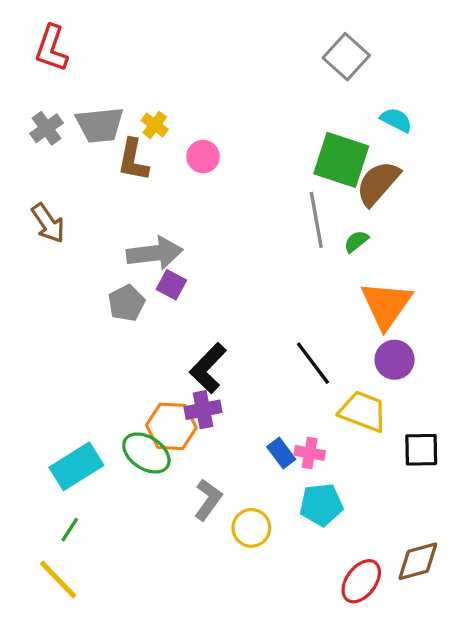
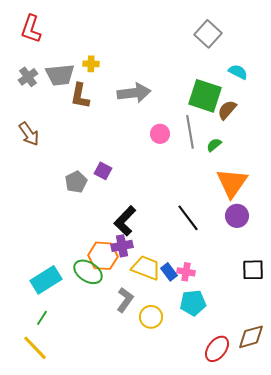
yellow cross: (155, 125) -> (91, 64), moved, turned -35
pink circle: (203, 157) -> (160, 134), moved
brown semicircle: (378, 183) -> (227, 110), size x0.7
gray arrow: (155, 253) -> (134, 93), moved
yellow trapezoid: (363, 411) -> (146, 268), moved

